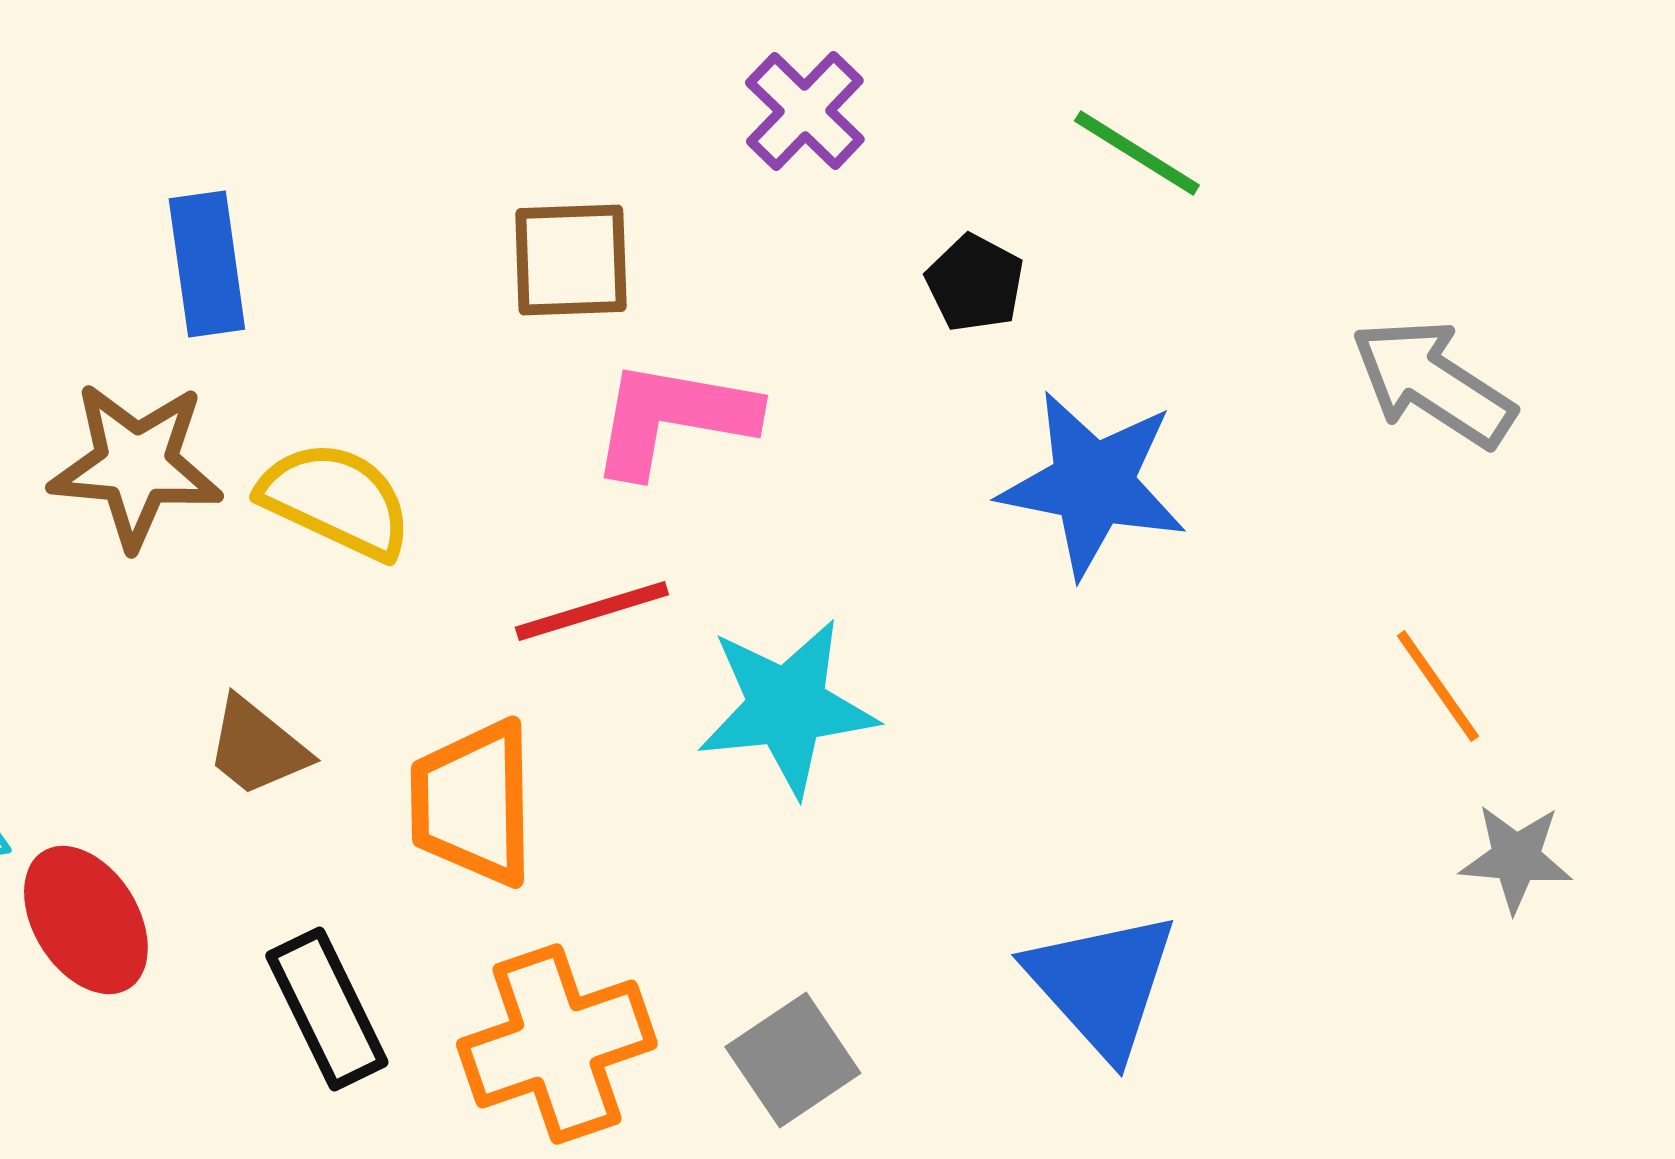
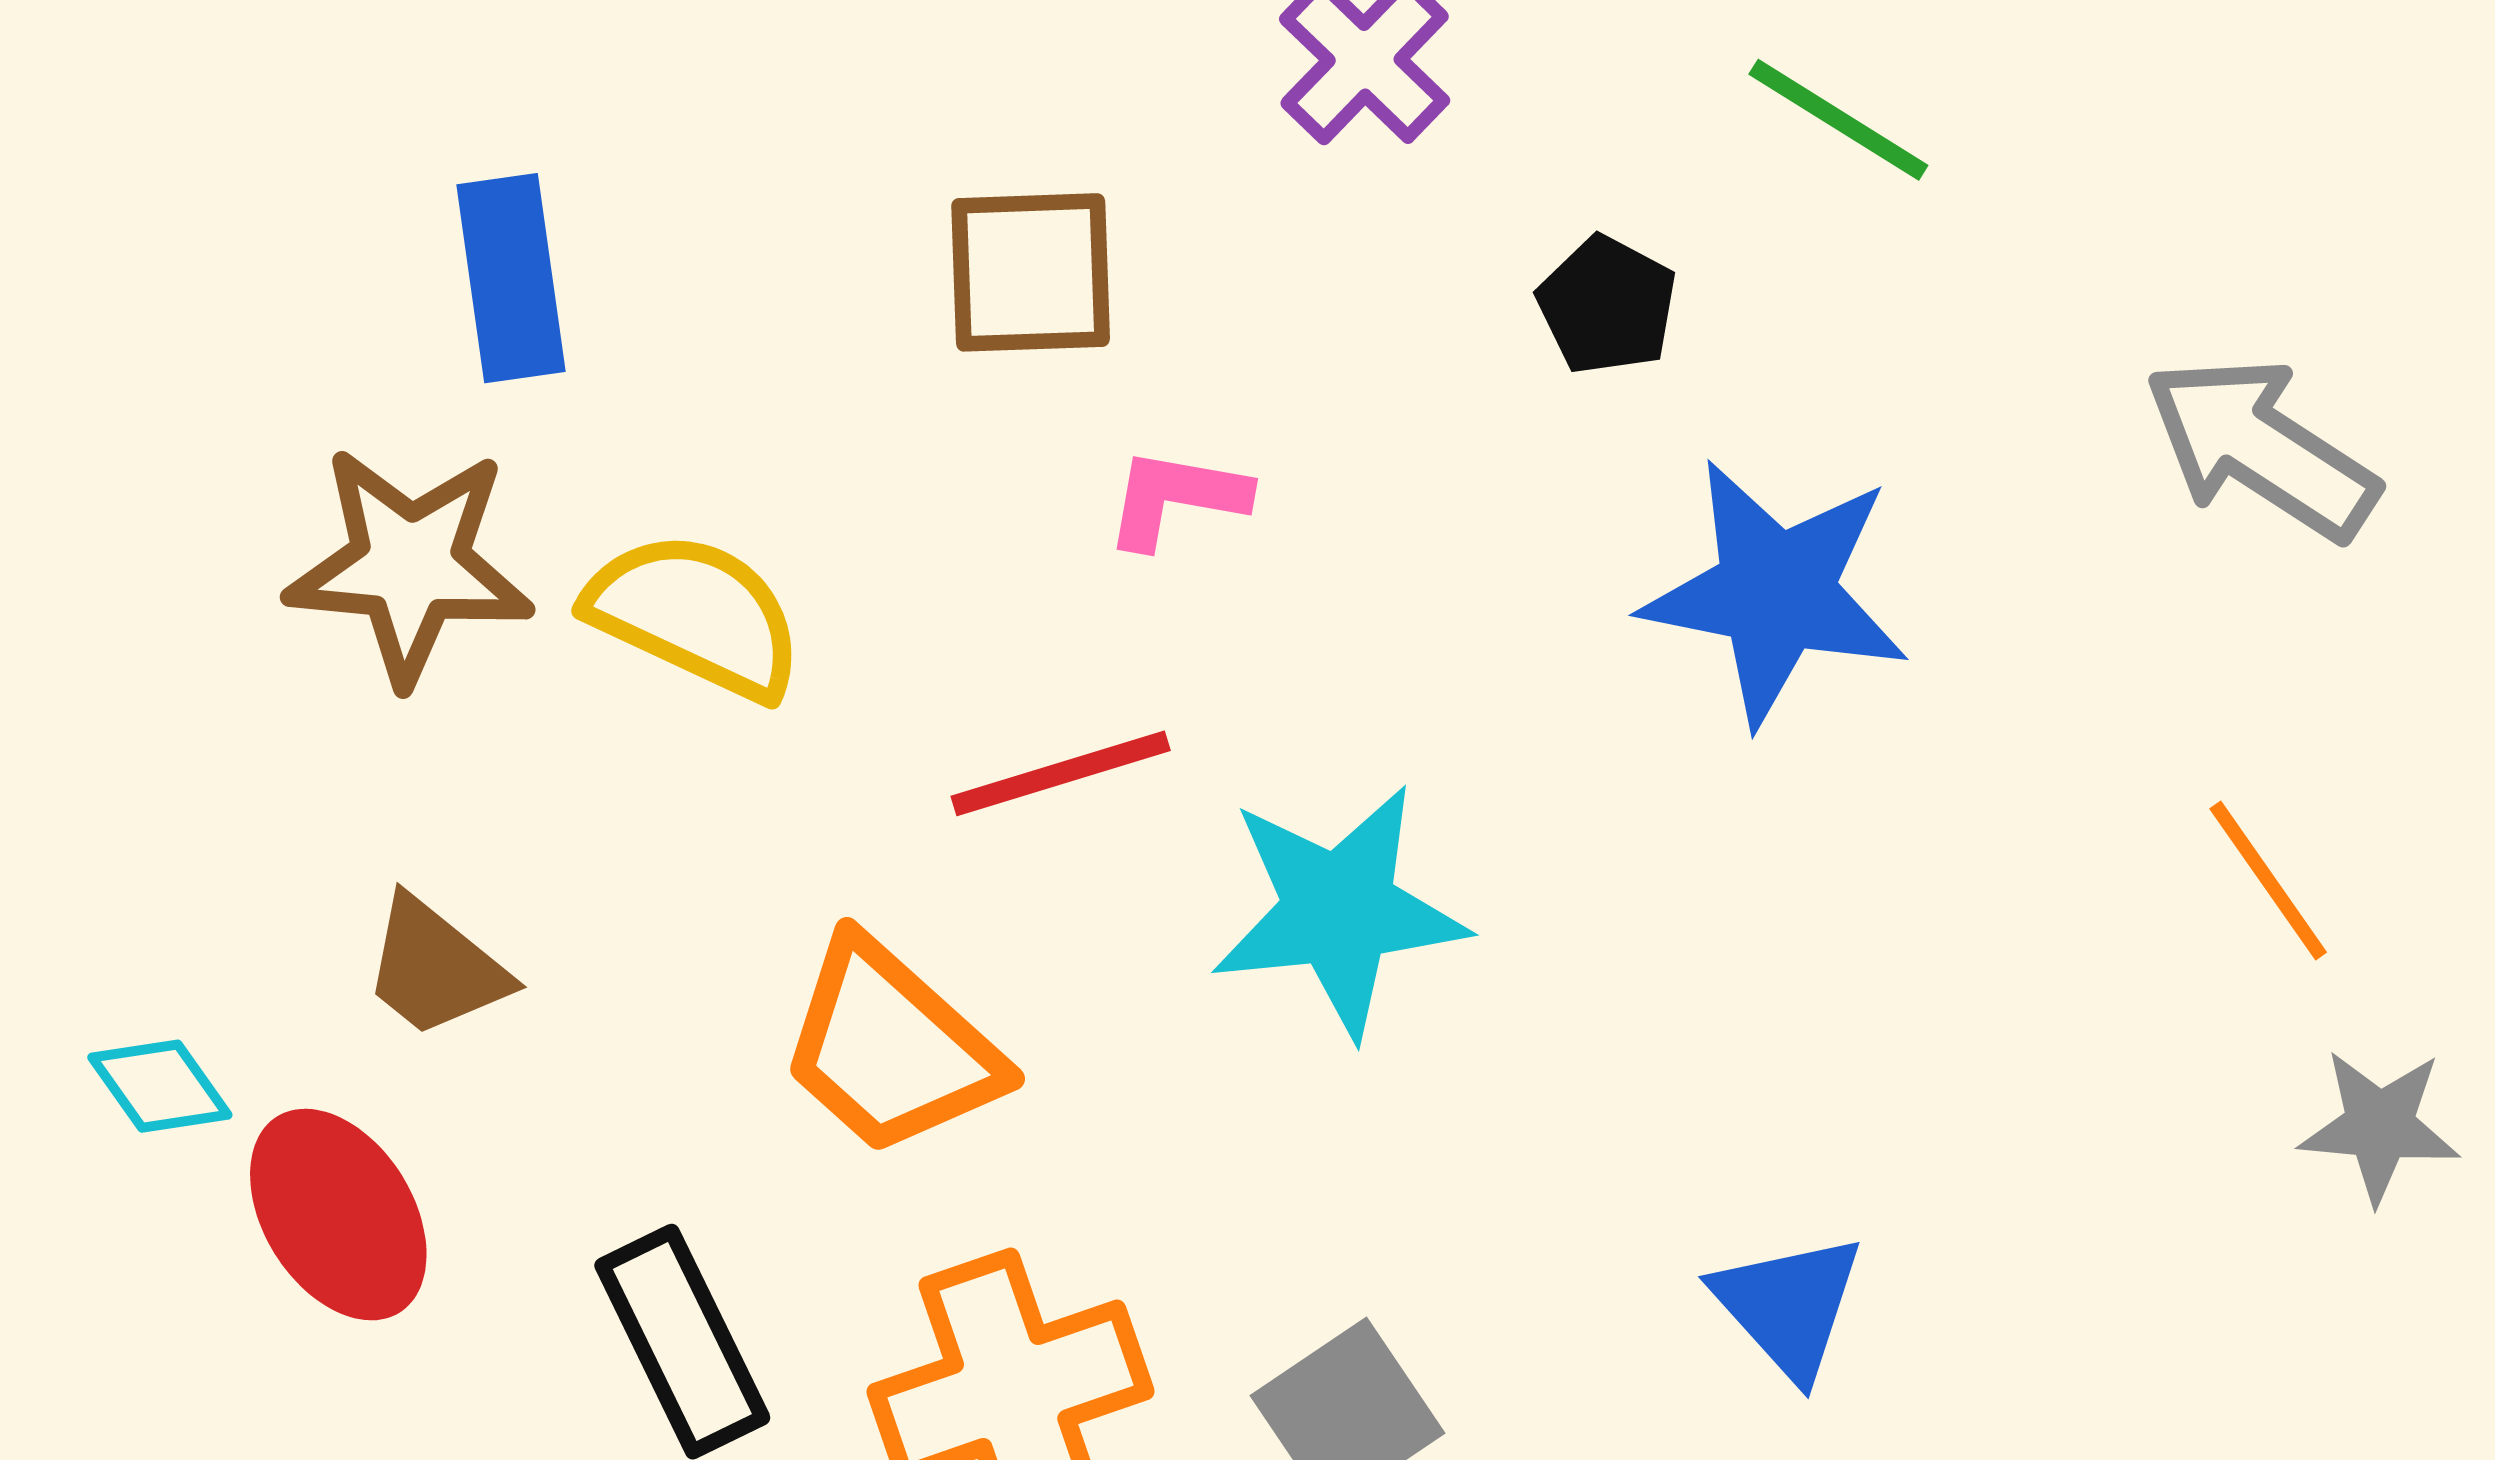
pink L-shape: (673, 418) -> (1176, 498), size x0.6
brown trapezoid: (257, 747) -> (435, 968), moved
orange trapezoid: (473, 803) -> (891, 1048), turned -47
blue triangle: (1102, 984) -> (1789, 1306), size x0.7

